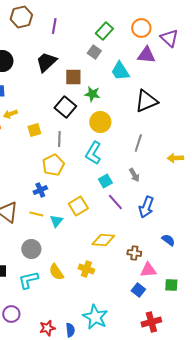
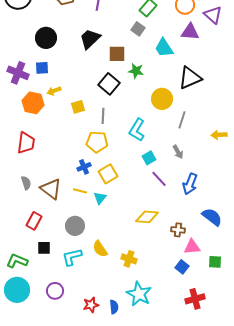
yellow circle: (100, 122) -> (162, 99), moved
yellow pentagon: (53, 165) -> (97, 142), turned 30
yellow square: (78, 206) -> (108, 174), moved
blue semicircle: (168, 240) -> (212, 217), size x1.5
yellow cross: (86, 269) -> (129, 259), moved

